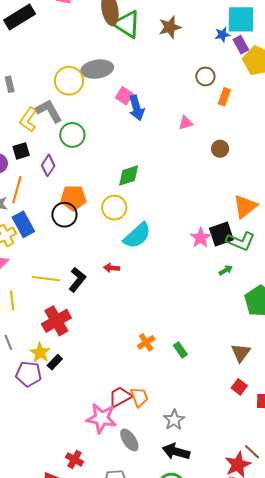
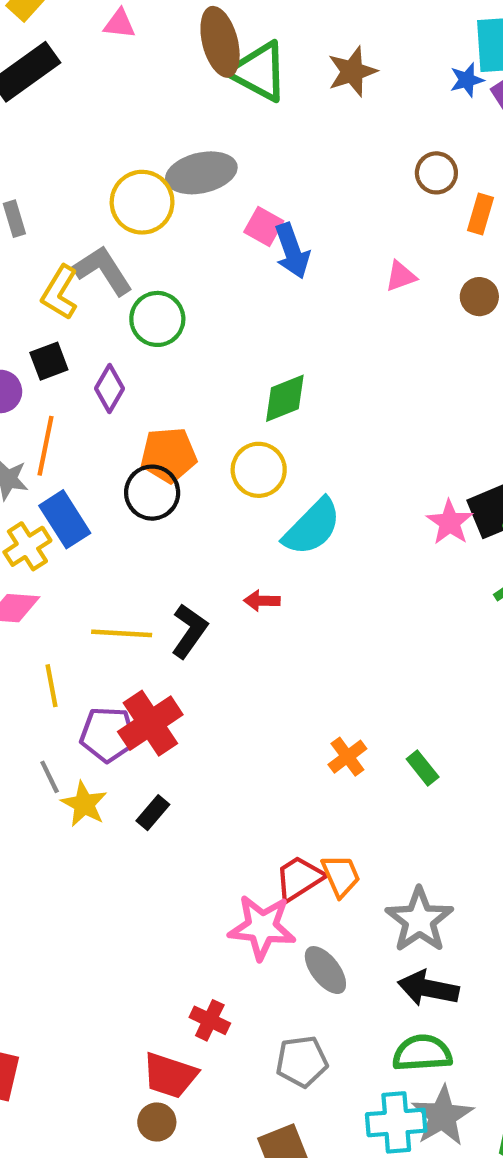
brown circle: (220, 149) -> (479, 297), moved
yellow star: (40, 353) -> (84, 804), moved
purple pentagon: (29, 374) -> (108, 734), moved
gray star: (174, 420) -> (419, 920), size x1.4

